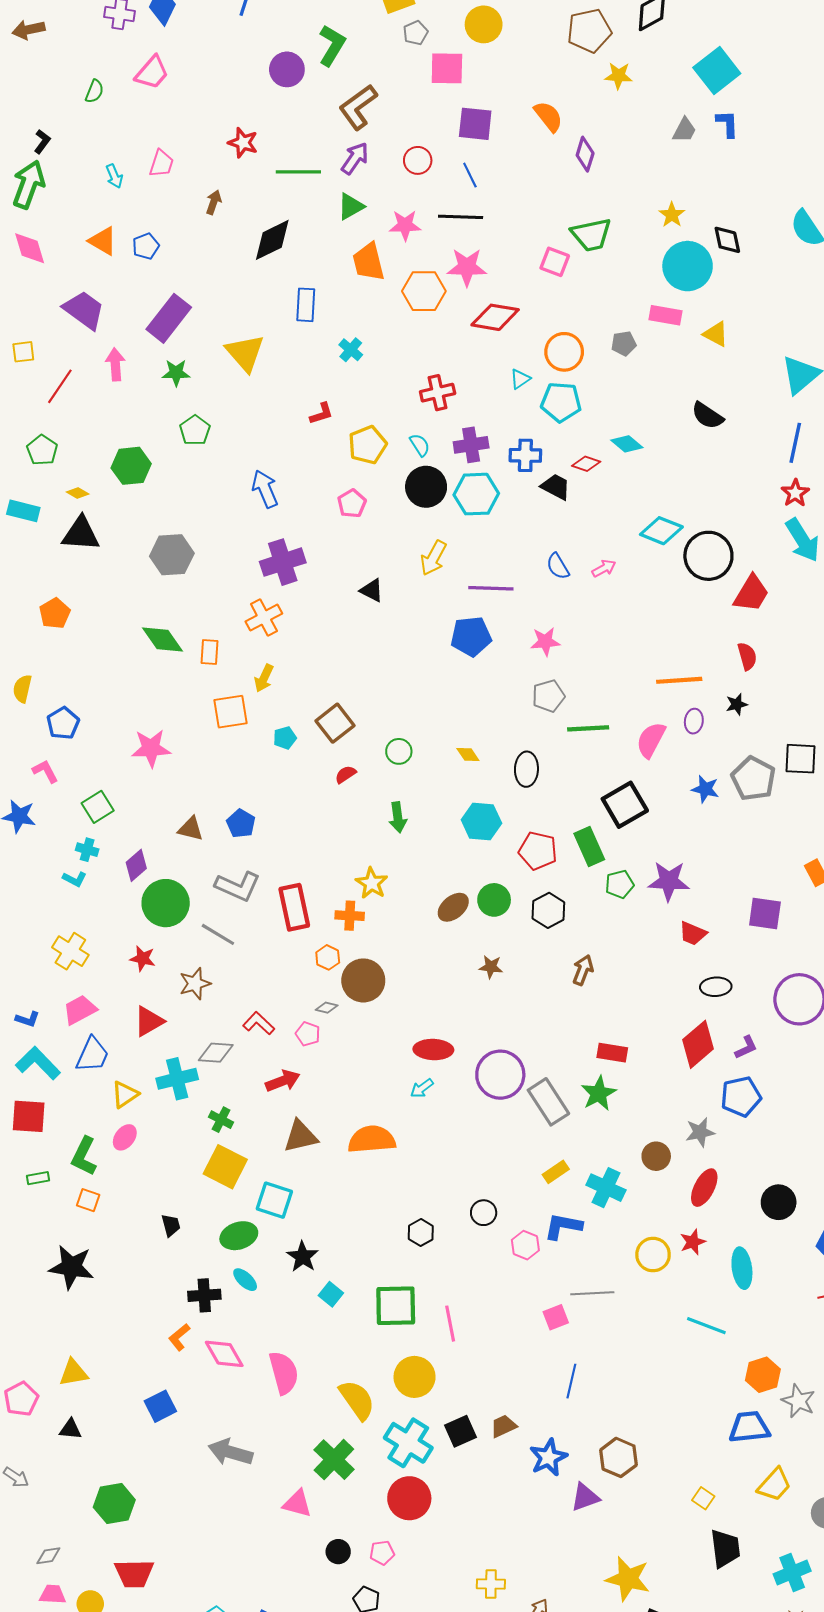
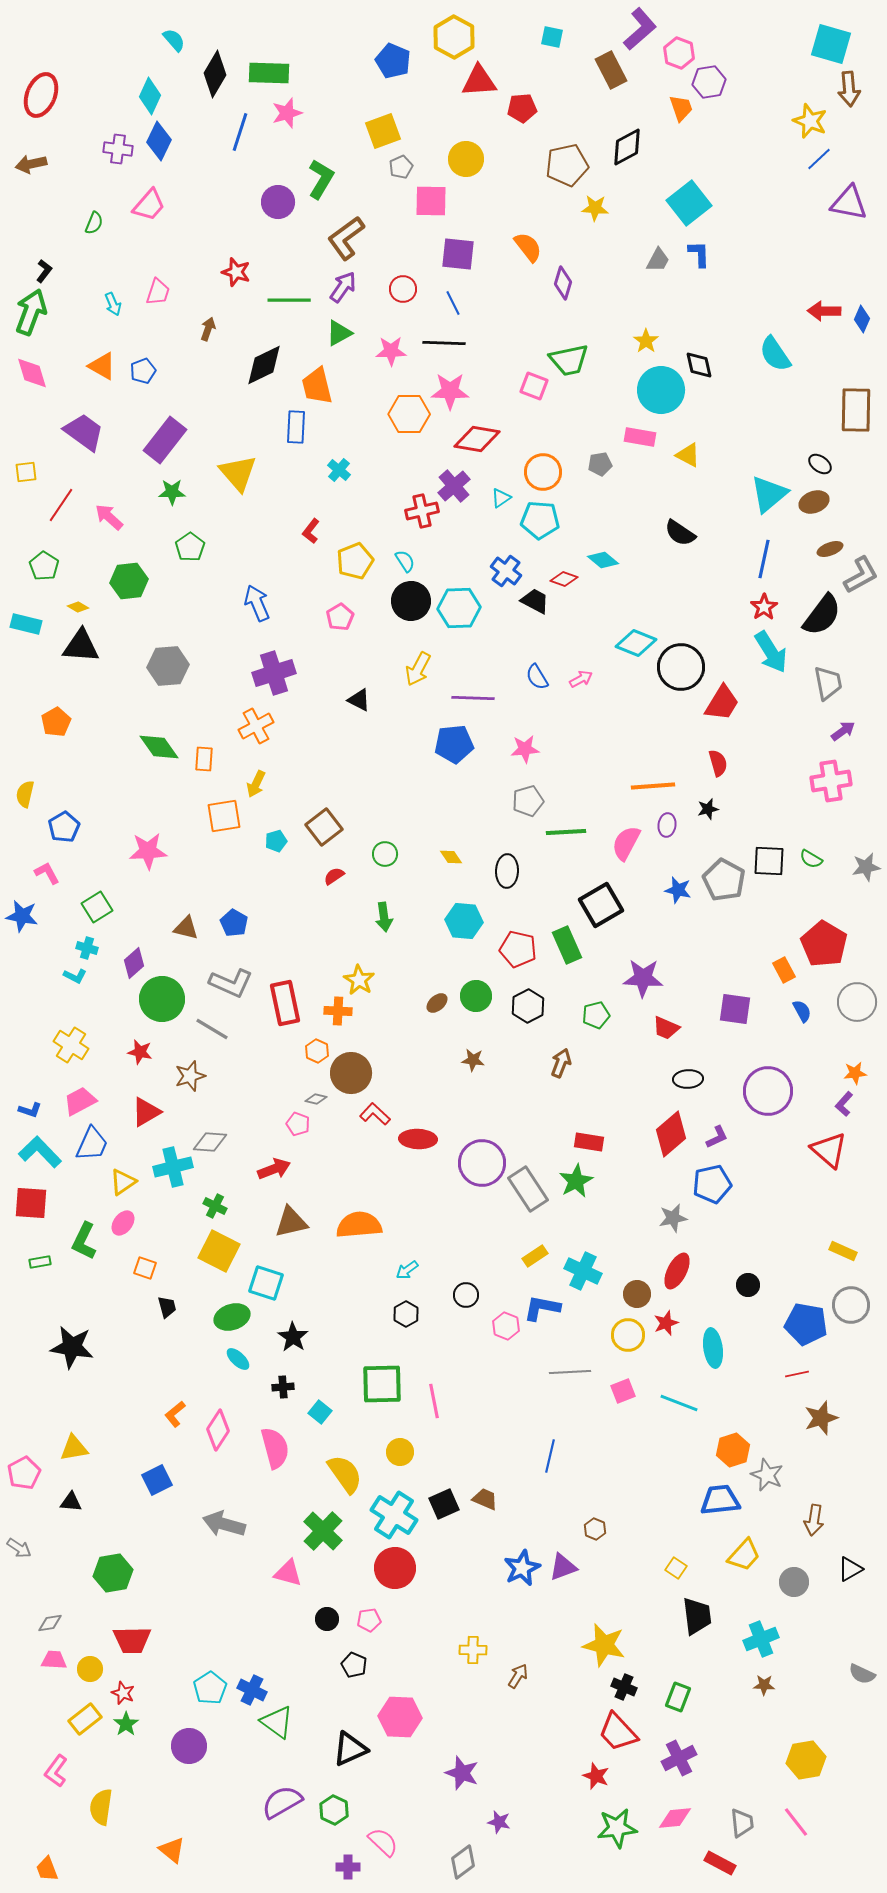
orange trapezoid: (369, 262) -> (317, 386), moved
pink arrow: (115, 364) -> (109, 517), moved, turned -44
red L-shape: (321, 414) -> (311, 531), turned 145
purple cross: (471, 445) -> (454, 486), moved, turned -32
blue cross: (525, 455) -> (506, 571), turned 36
green pentagon: (620, 884) -> (596, 1015), moved
brown ellipse: (453, 907) -> (437, 1003), size x0.7
red L-shape: (259, 1023) -> (375, 1114), moved
cyan arrow: (422, 1088) -> (407, 1270), moved
brown circle: (656, 1156) -> (637, 1294), moved
orange square: (88, 1200) -> (145, 1268), moved
black circle: (779, 1202) -> (748, 1285), size x0.7
cyan square: (331, 1294) -> (320, 1412), moved
black cross: (204, 1295) -> (283, 1387), moved, size x0.7
pink square: (556, 1317) -> (623, 1391), moved
pink diamond: (224, 1354) -> (218, 1430), turned 63
yellow circle: (415, 1377) -> (400, 1452), size x0.7
brown trapezoid: (503, 1426) -> (485, 1499), turned 48
blue star: (548, 1457) -> (522, 1568), moved
brown hexagon: (619, 1457) -> (595, 1529), size x0.6

